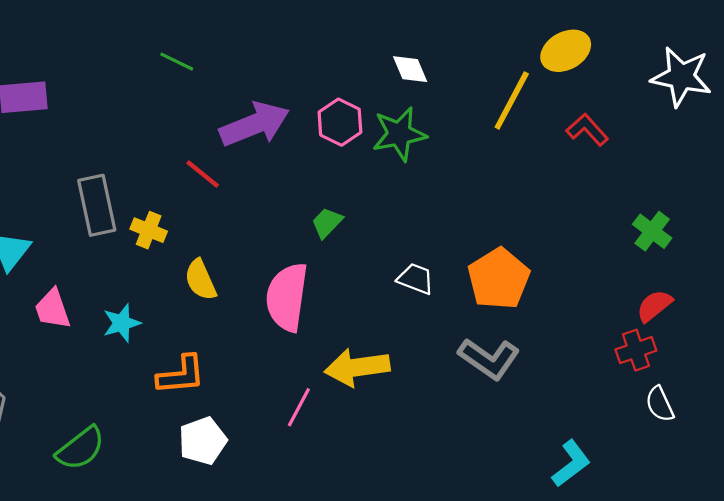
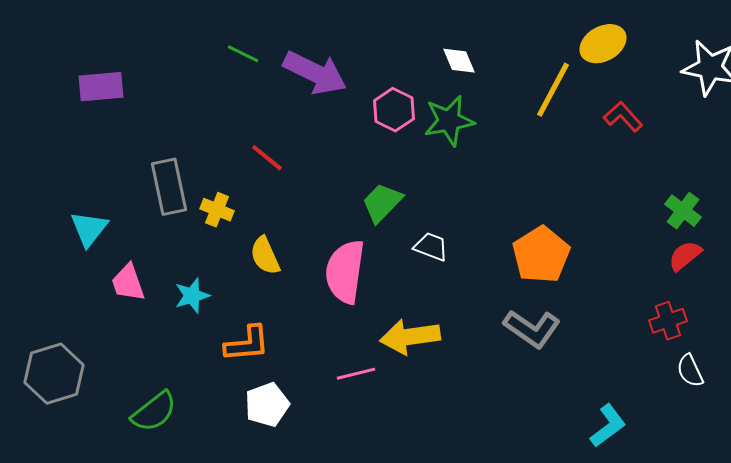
purple arrow: (255, 124) -> (315, 73), moved, turned 48
green trapezoid: (327, 223) -> (382, 203), size x1.4
white trapezoid: (416, 279) -> (431, 247), moved
red semicircle: (654, 306) -> (685, 256), moved
pink line: (299, 407) -> (356, 374), turned 48

